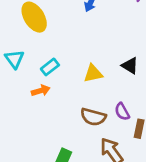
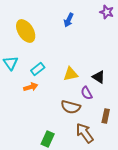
black triangle: (130, 66) -> (99, 77), moved
purple semicircle: (122, 112) -> (87, 93), moved

